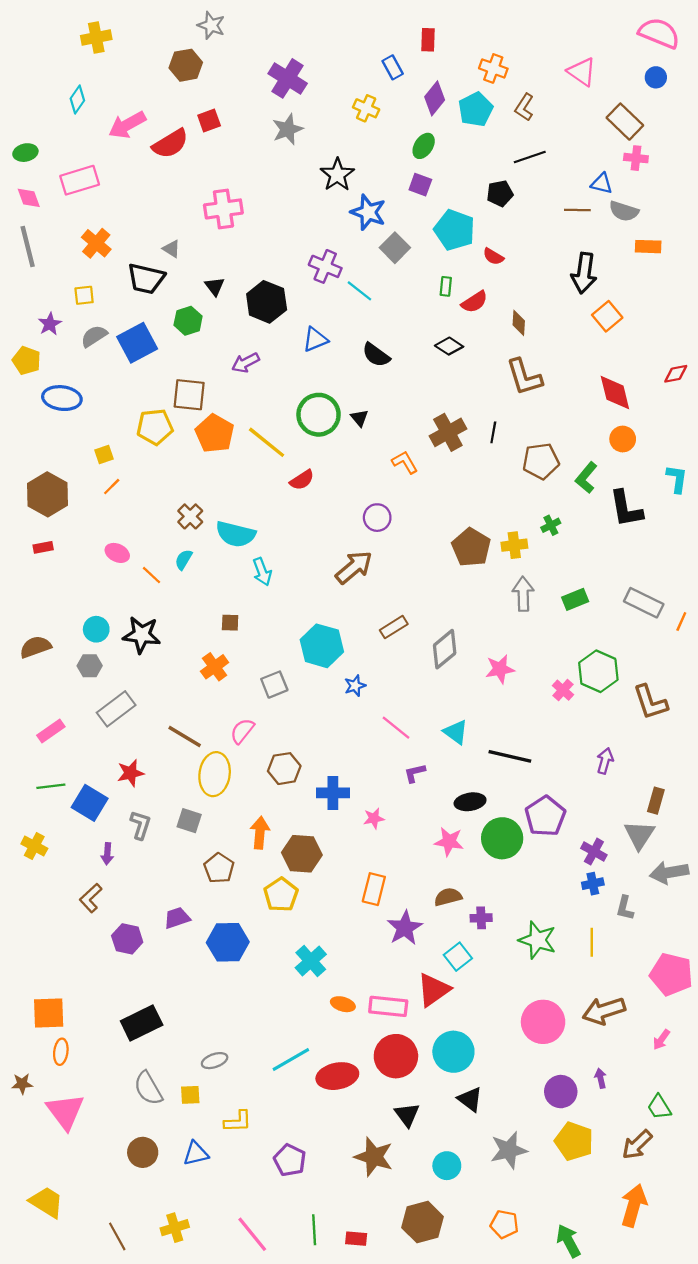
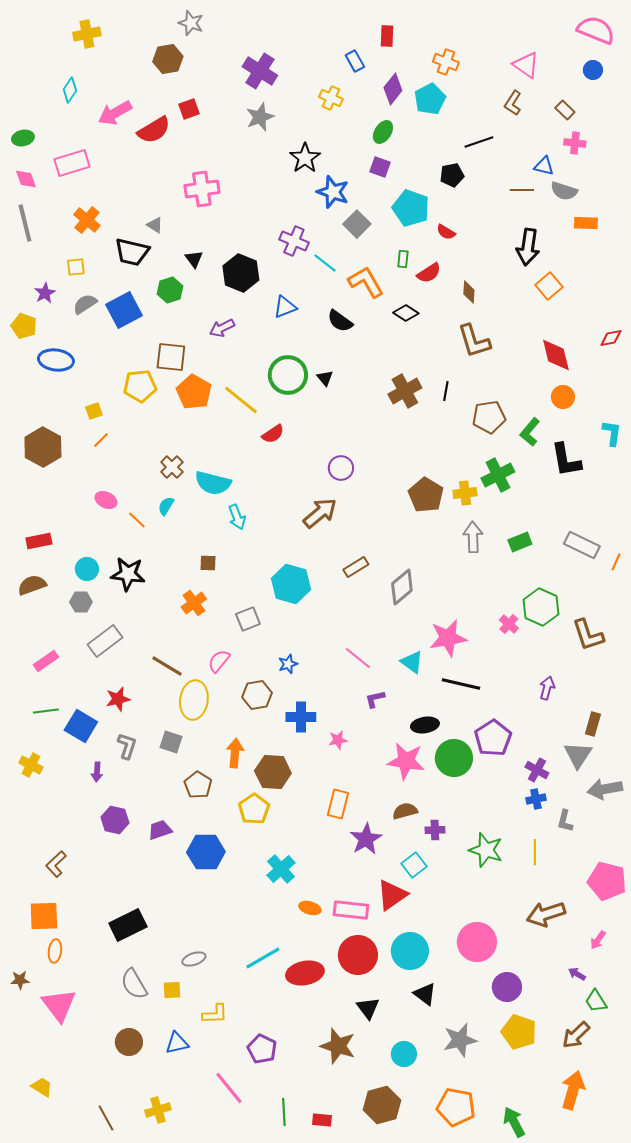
brown L-shape: (524, 107) -> (513, 103), moved
brown rectangle: (625, 122) -> (565, 110), size x0.6
orange L-shape: (405, 462) -> (366, 282), moved, size x1.5
green cross: (551, 525) -> (498, 475), size x1.8
red rectangle: (43, 547) -> (39, 541), moved, size x1.4
pink star: (500, 669) -> (448, 638), moved, size x1.4
blue star: (355, 686) -> (288, 664), moved
pink star: (449, 842) -> (406, 761), size x1.4
brown L-shape: (91, 898) -> (56, 864), moved
purple hexagon: (127, 939) -> (115, 820), moved
pink circle: (543, 1022) -> (477, 942), moved
purple arrow: (601, 1078) -> (577, 974), moved, turned -48
yellow trapezoid: (46, 1202) -> (42, 1087), size x0.7
orange pentagon: (504, 1224) -> (456, 1107), size x1.5
pink line: (252, 1234) -> (229, 1088), moved

